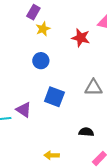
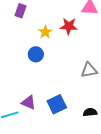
yellow star: (43, 29) -> (45, 32), moved
blue square: (54, 97) -> (57, 104), moved, turned -36

